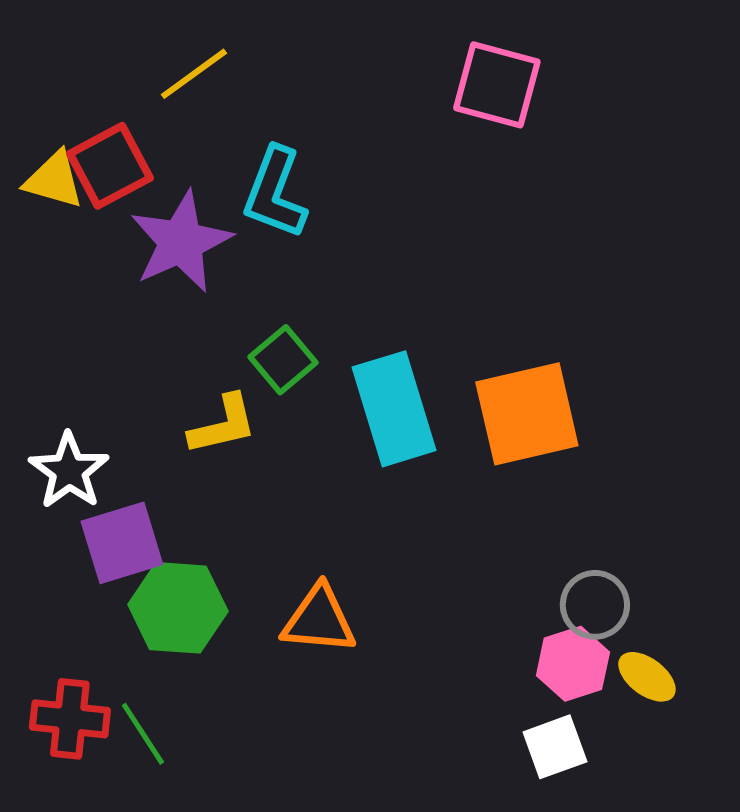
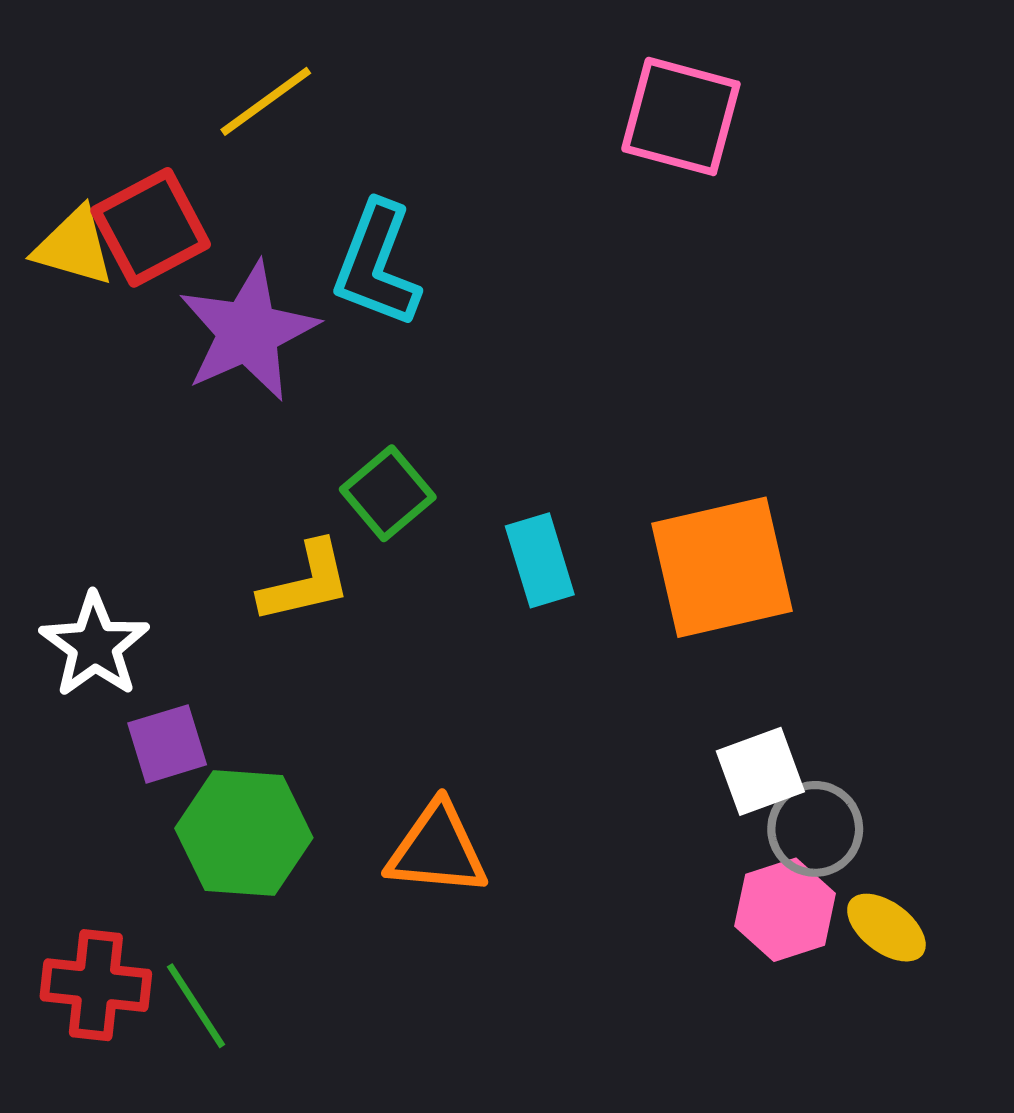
cyan rectangle: (394, 409) -> (540, 560), size x0.6
purple square: (122, 543) -> (167, 744), size x0.7
white square: (555, 747) -> (760, 771), moved

